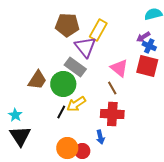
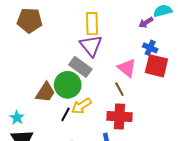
brown pentagon: (67, 25) -> (30, 20), moved
yellow rectangle: (98, 30) -> (92, 24), moved, turned -30
purple arrow: (143, 37) -> (146, 22), moved
blue cross: (149, 46) -> (150, 48), moved
brown trapezoid: (37, 80) -> (45, 92), moved

